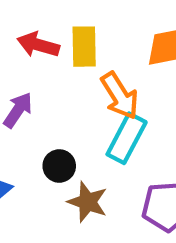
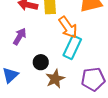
brown star: (88, 202) -> (55, 79), turned 30

